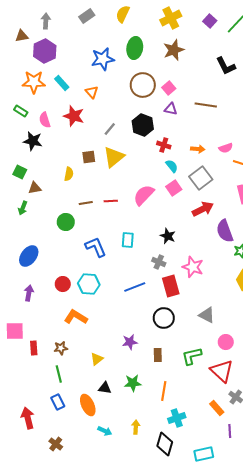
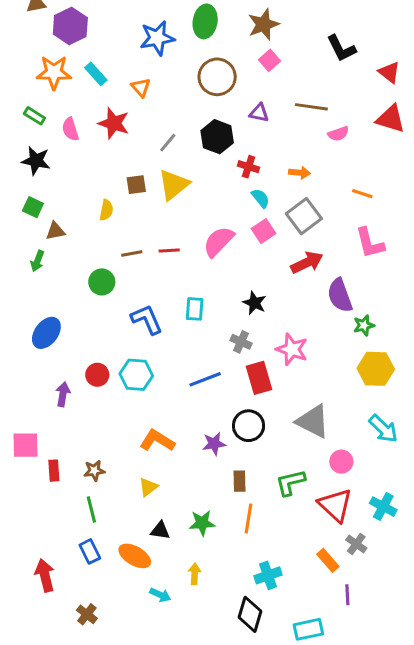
pink square: (169, 88) -> (269, 60), moved
black star: (33, 141) -> (36, 161), moved
pink semicircle: (226, 148) -> (338, 134), moved
purple arrow: (29, 293) -> (63, 394), moved
gray triangle: (207, 315) -> (313, 421), size x1.4
orange L-shape: (76, 317) -> (157, 441), moved
purple star: (130, 342) -> (214, 444), moved
orange line: (164, 391) -> (249, 519), moved
orange ellipse: (88, 405) -> (135, 556), turned -35
yellow arrow: (136, 427) -> (195, 574), moved

